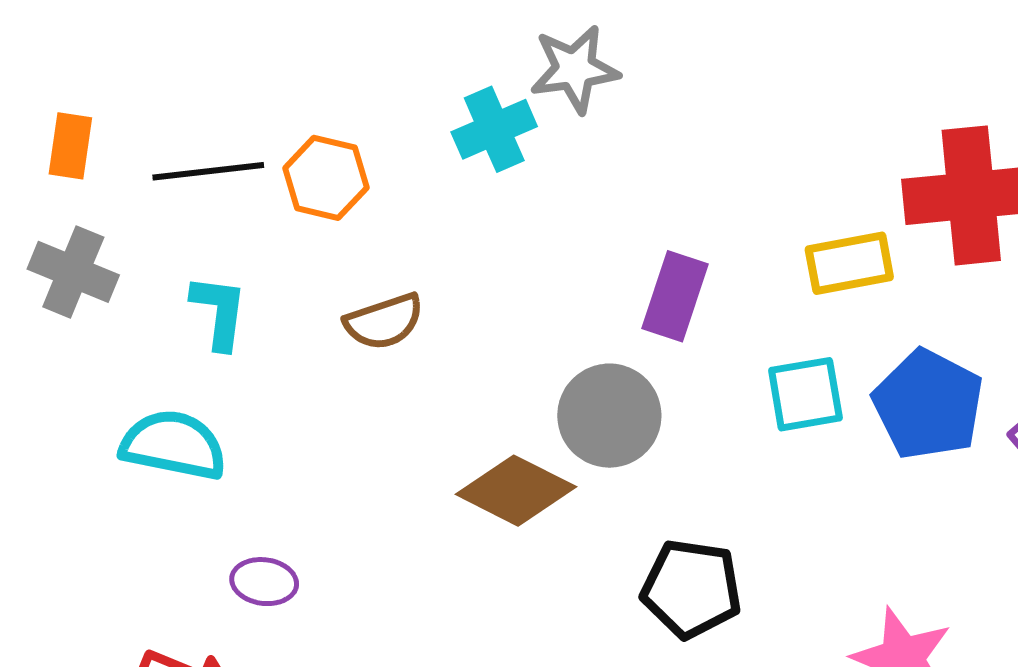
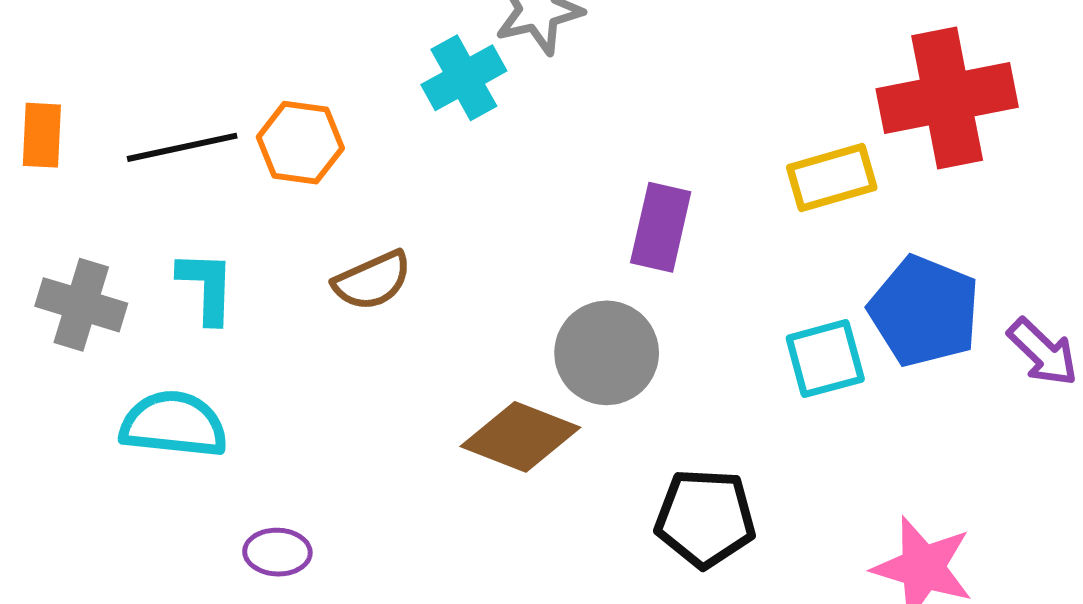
gray cross: (73, 272) -> (81, 305), moved
cyan square: (805, 394) -> (825, 359), moved

